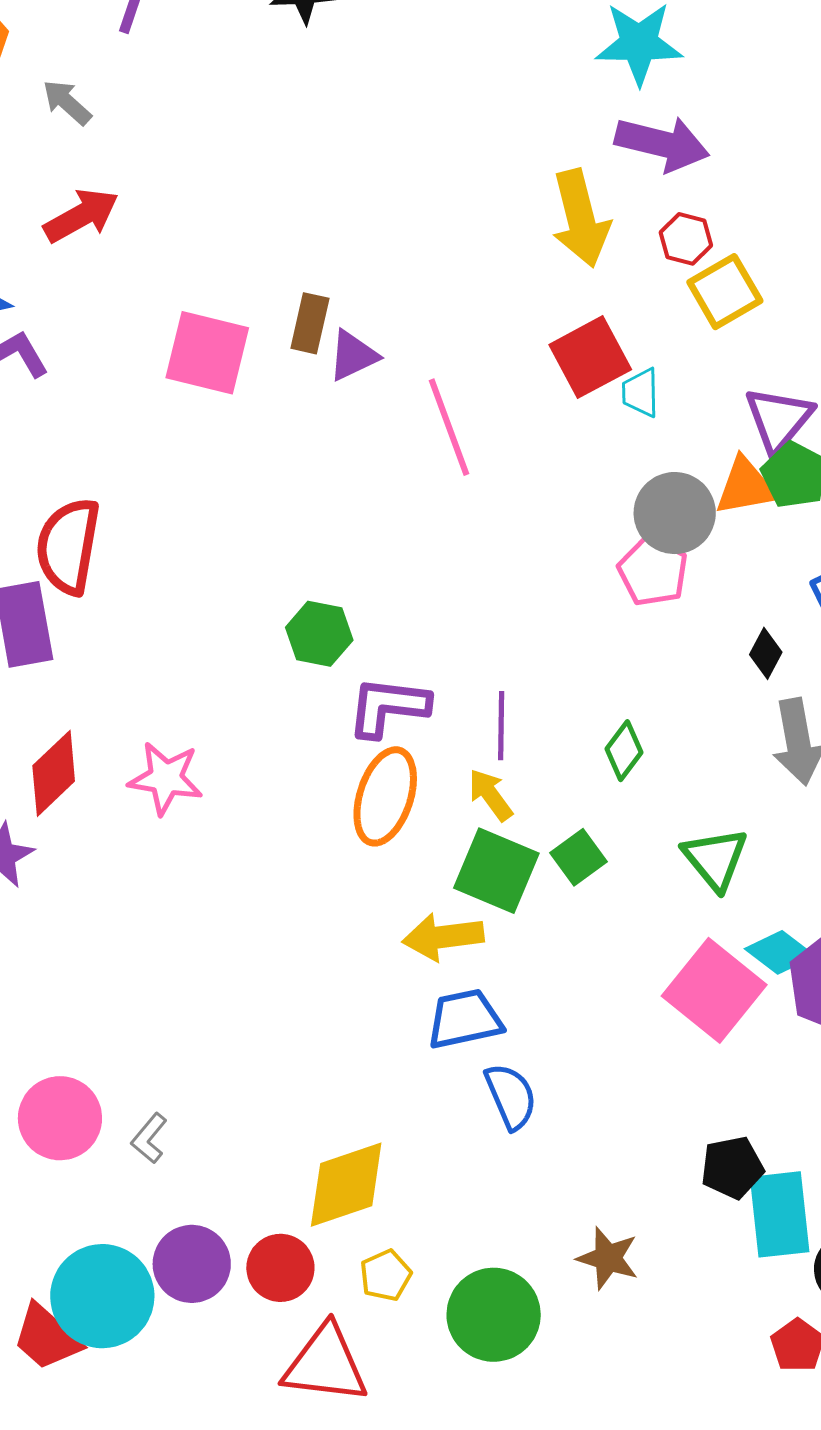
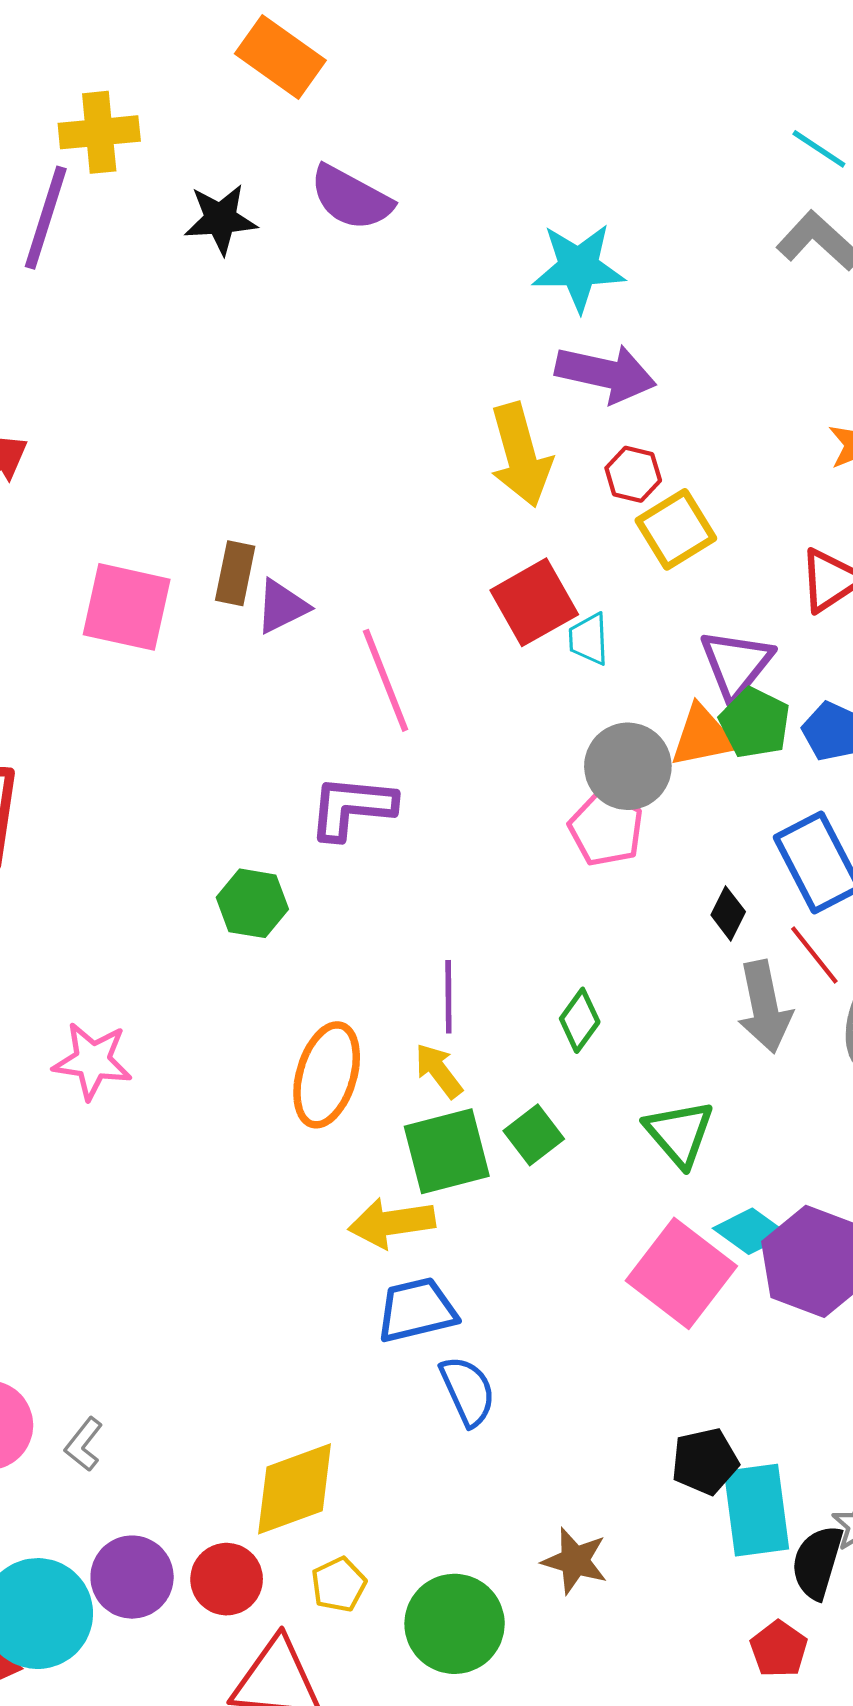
purple L-shape: (388, 707) -> (352, 807), moved
green square: (496, 871) -> (447, 1151), turned -36

